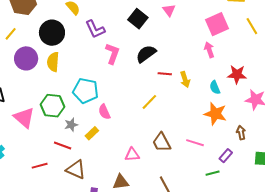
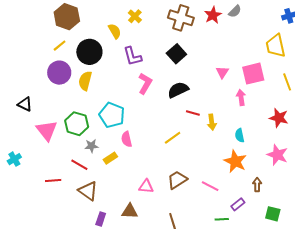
pink triangle: (169, 10) -> (222, 72), moved
yellow line: (11, 34) -> (60, 46), moved
red star: (237, 74) -> (279, 118), moved
brown trapezoid: (162, 142) -> (177, 180), turned 75

